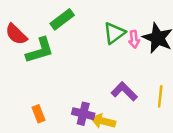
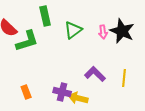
green rectangle: (62, 19) -> (45, 16), turned -66
green triangle: (114, 33) -> (73, 30), moved

